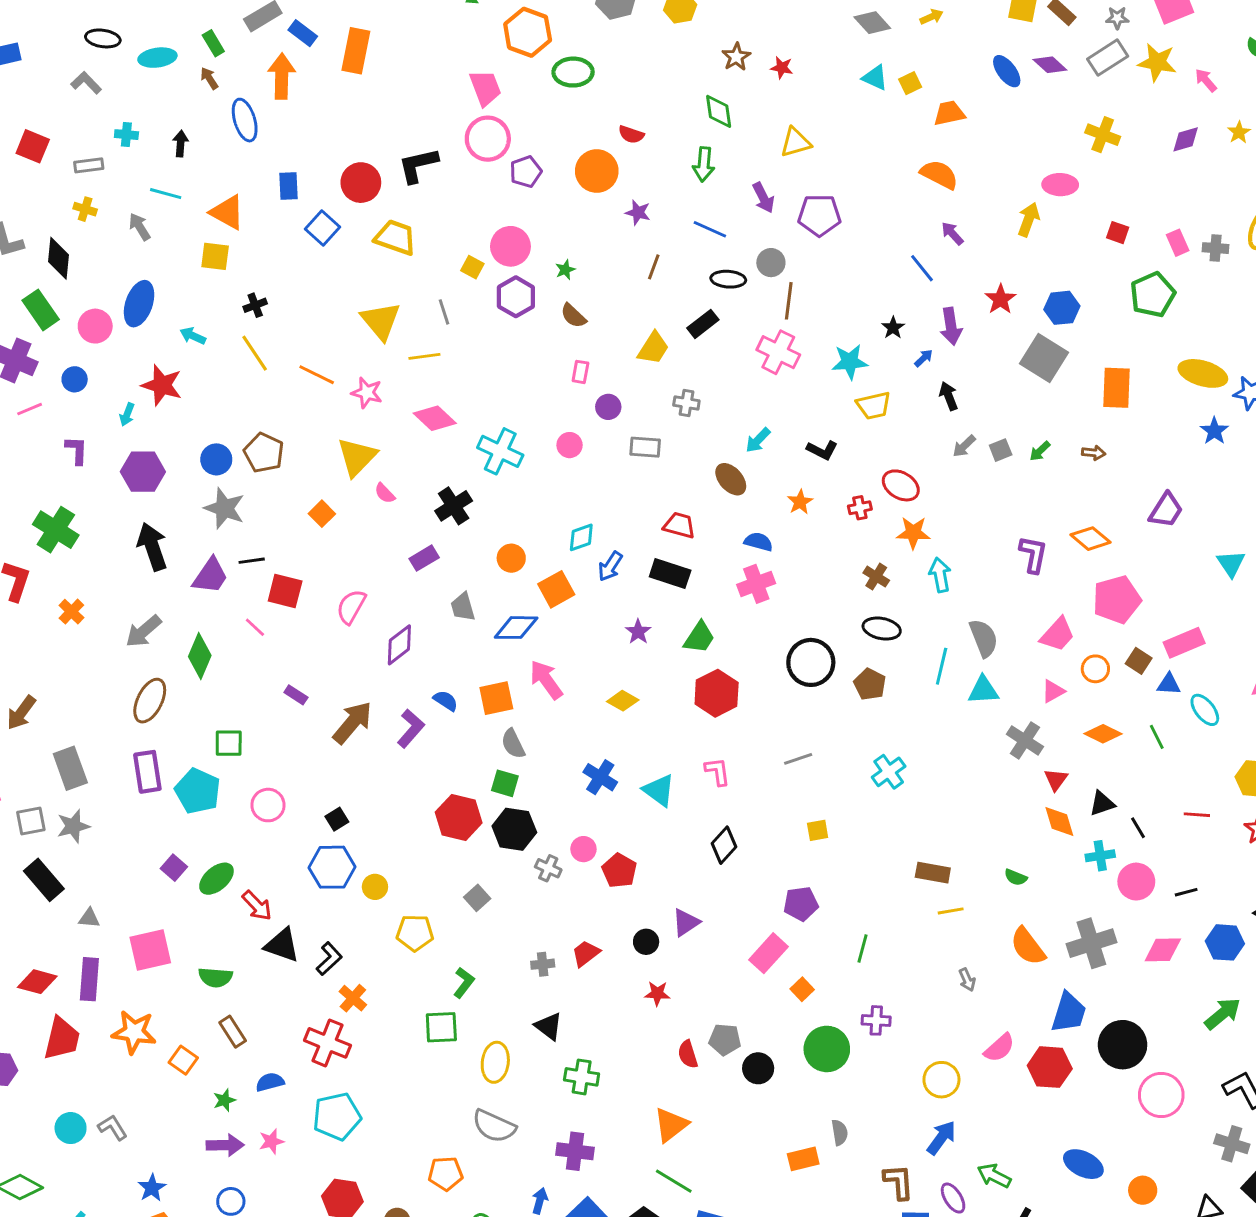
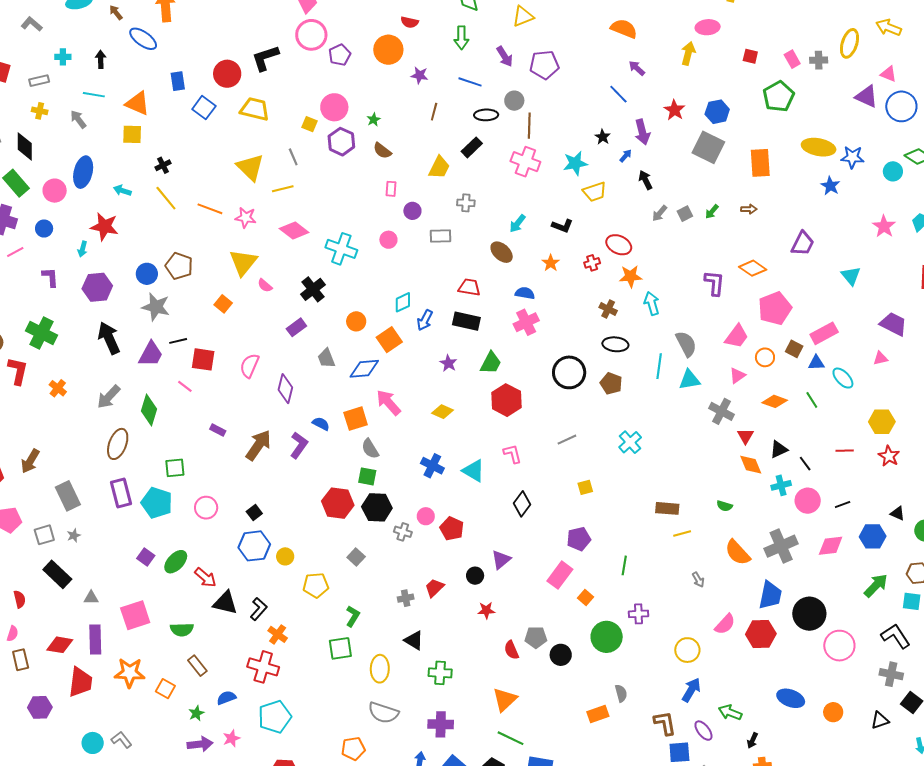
blue ellipse: (245, 120) -> (143, 39), turned -32
purple diamond: (399, 645) -> (285, 389), turned -32
gray star: (73, 826) -> (74, 535), size x0.6

